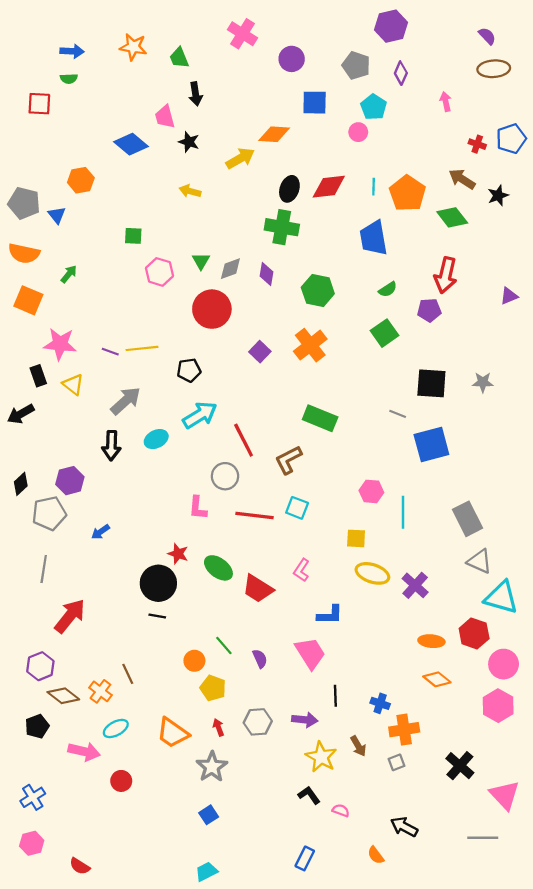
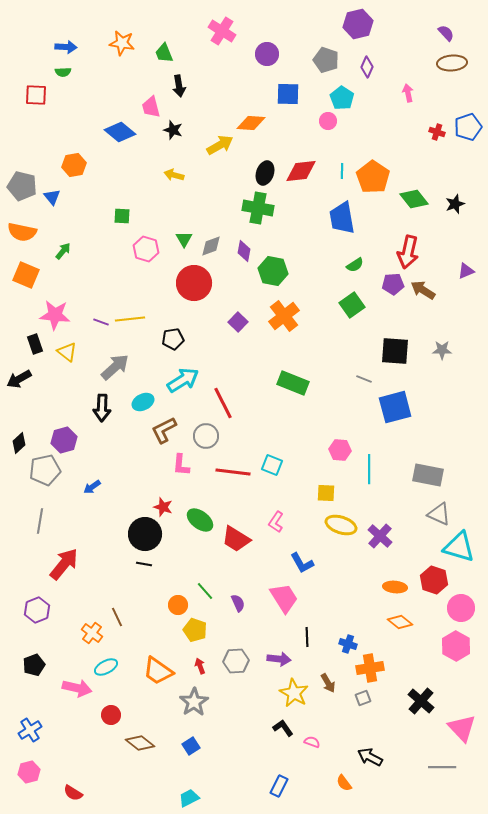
brown arrow: (462, 179) -> (423, 290), moved
black star: (498, 195) -> (455, 204), moved
green hexagon: (318, 290) -> (273, 271), moved
brown L-shape: (288, 460) -> (164, 430), moved
gray rectangle: (467, 519) -> (428, 475), turned -52
blue L-shape: (330, 615) -> (302, 563), turned 60
brown diamond: (63, 696) -> (140, 743), moved

